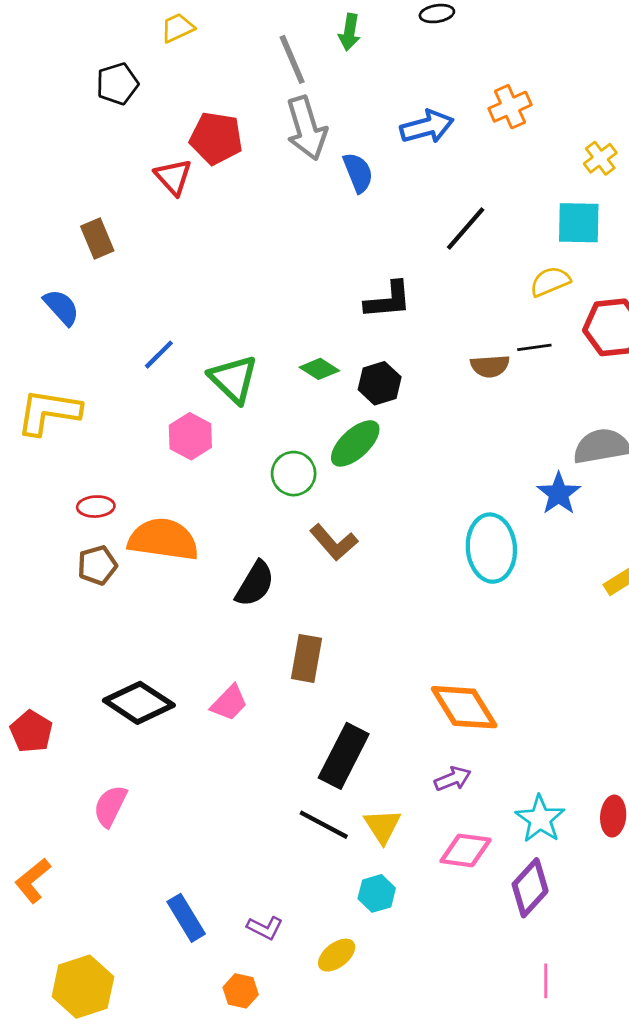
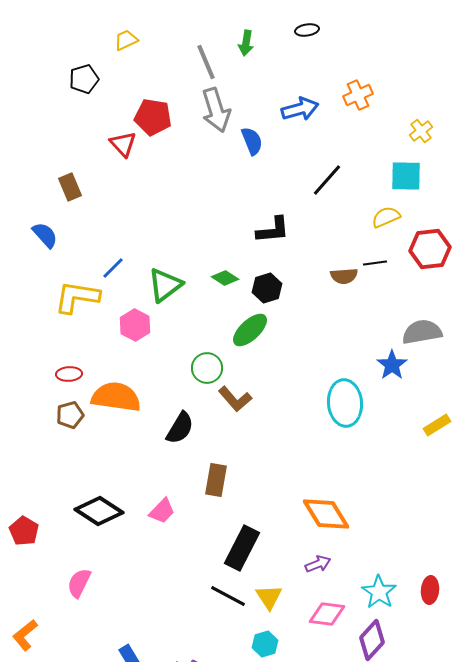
green triangle: (233, 379) -> (165, 285), turned 39
yellow L-shape: (49, 412) -> (77, 297), moved
green circle: (294, 474) -> (207, 368), moved

